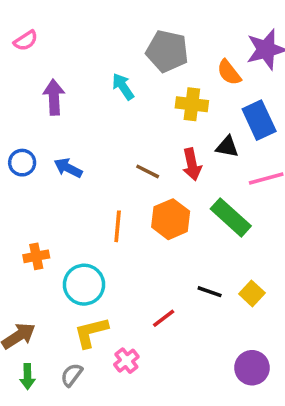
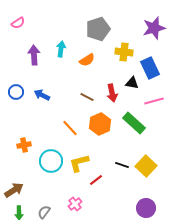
gray pentagon: (167, 51) -> (98, 29), turned -30
orange semicircle: (229, 72) -> (87, 60), moved, turned -84
cyan arrow: (123, 87) -> (61, 49), moved, turned 42
yellow cross: (192, 104) -> (124, 52), moved
orange line: (118, 226) -> (70, 128), turned -48
yellow square: (252, 293) -> (146, 166), size x1.5
yellow L-shape: (91, 332) -> (79, 163), moved

